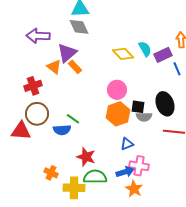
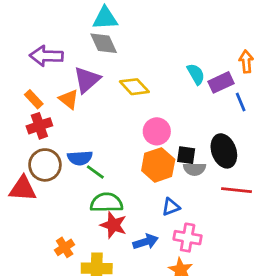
yellow diamond: (123, 54) -> (134, 87), moved
orange rectangle: (75, 67) -> (34, 99), moved
blue semicircle: (62, 130) -> (80, 158), moved
blue arrow: (125, 172) -> (146, 242), moved
orange cross: (51, 173) -> (65, 247), turned 32
green semicircle: (95, 177) -> (106, 203), moved

